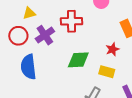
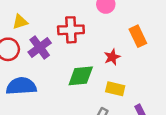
red star: (112, 49) -> (112, 57), moved
blue semicircle: (28, 67) -> (21, 86), turned 95

